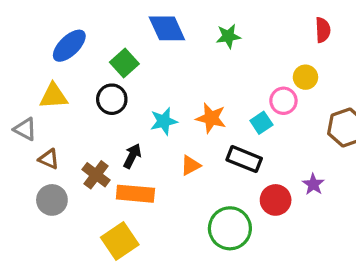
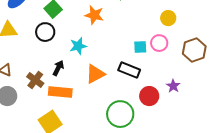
pink circle: (283, 101) -> (159, 43), moved
orange star: (211, 118) -> (94, 15), moved
cyan square: (261, 123) -> (140, 47), turned 32
orange triangle: (191, 165) -> (95, 74), size x1.5

